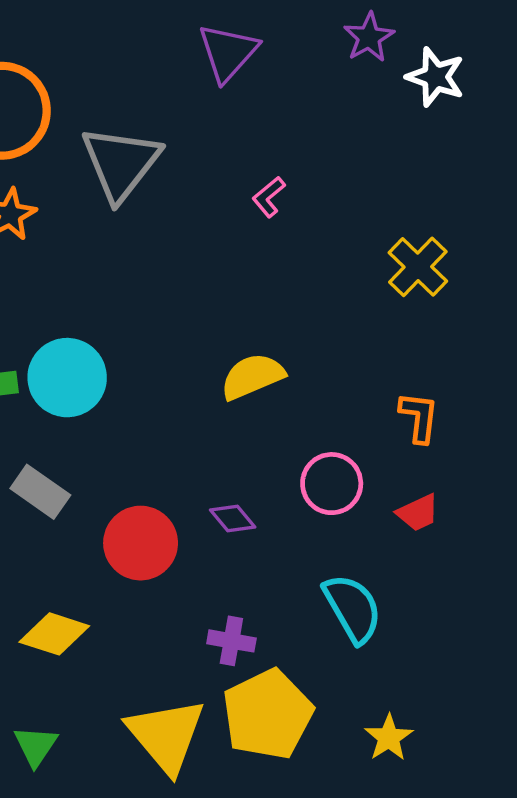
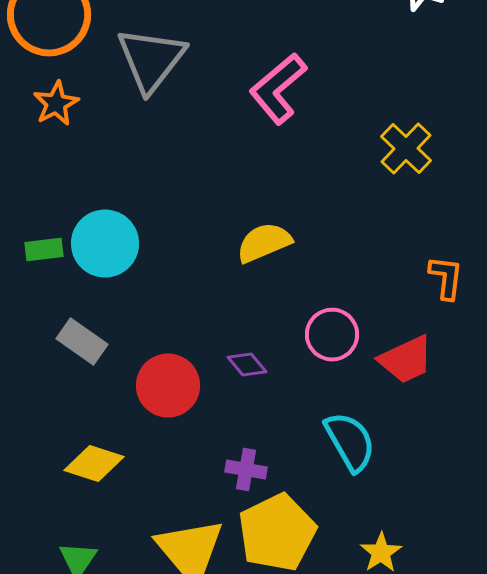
pink L-shape: (269, 197) -> (278, 89), size x2.0
orange L-shape: (419, 417) -> (446, 278), moved
red trapezoid: (418, 513) -> (406, 360), size x1.5

